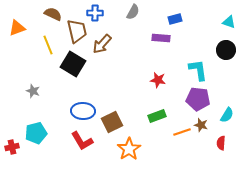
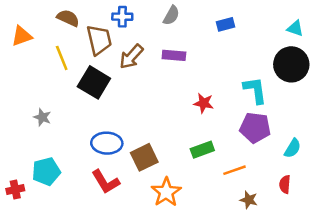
purple rectangle: (161, 38) -> (174, 55), moved
black circle: (226, 50) -> (291, 64), size x1.4
brown star: (201, 125) -> (249, 200), moved

